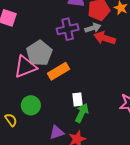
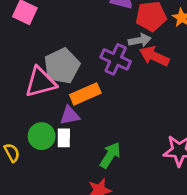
purple cross: (68, 29) -> (116, 59), moved, turned 30
white rectangle: (77, 99) -> (64, 138), moved
purple triangle: (57, 132) -> (70, 115), moved

